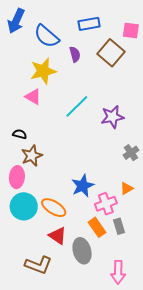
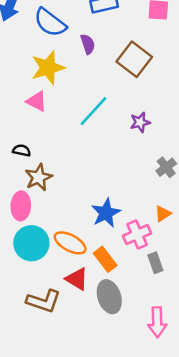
brown square: (111, 53) -> (134, 59), moved
purple star: (112, 117) -> (140, 122), size x0.7
orange rectangle: (97, 227) -> (105, 259), moved
brown L-shape: (38, 265) -> (44, 301), moved

